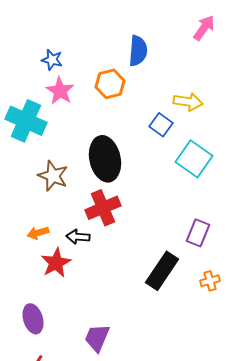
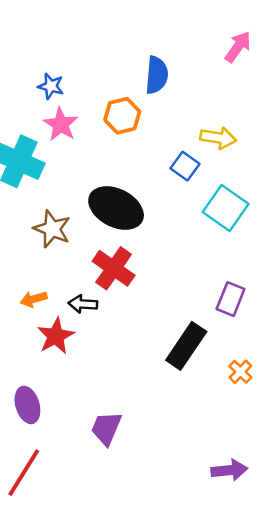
black ellipse: (105, 159) -> (116, 208), turned -51
red cross: (103, 208) -> (114, 268), turned -32
orange cross: (210, 281) -> (240, 372), moved, turned -30

